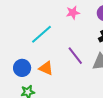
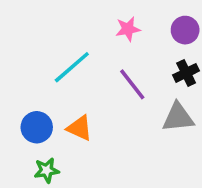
purple line: (75, 56) -> (132, 84), moved

